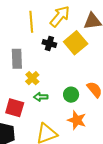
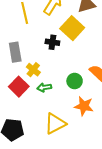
black cross: (49, 43) -> (52, 42), moved
red square: (15, 108) -> (19, 87), moved, turned 36

